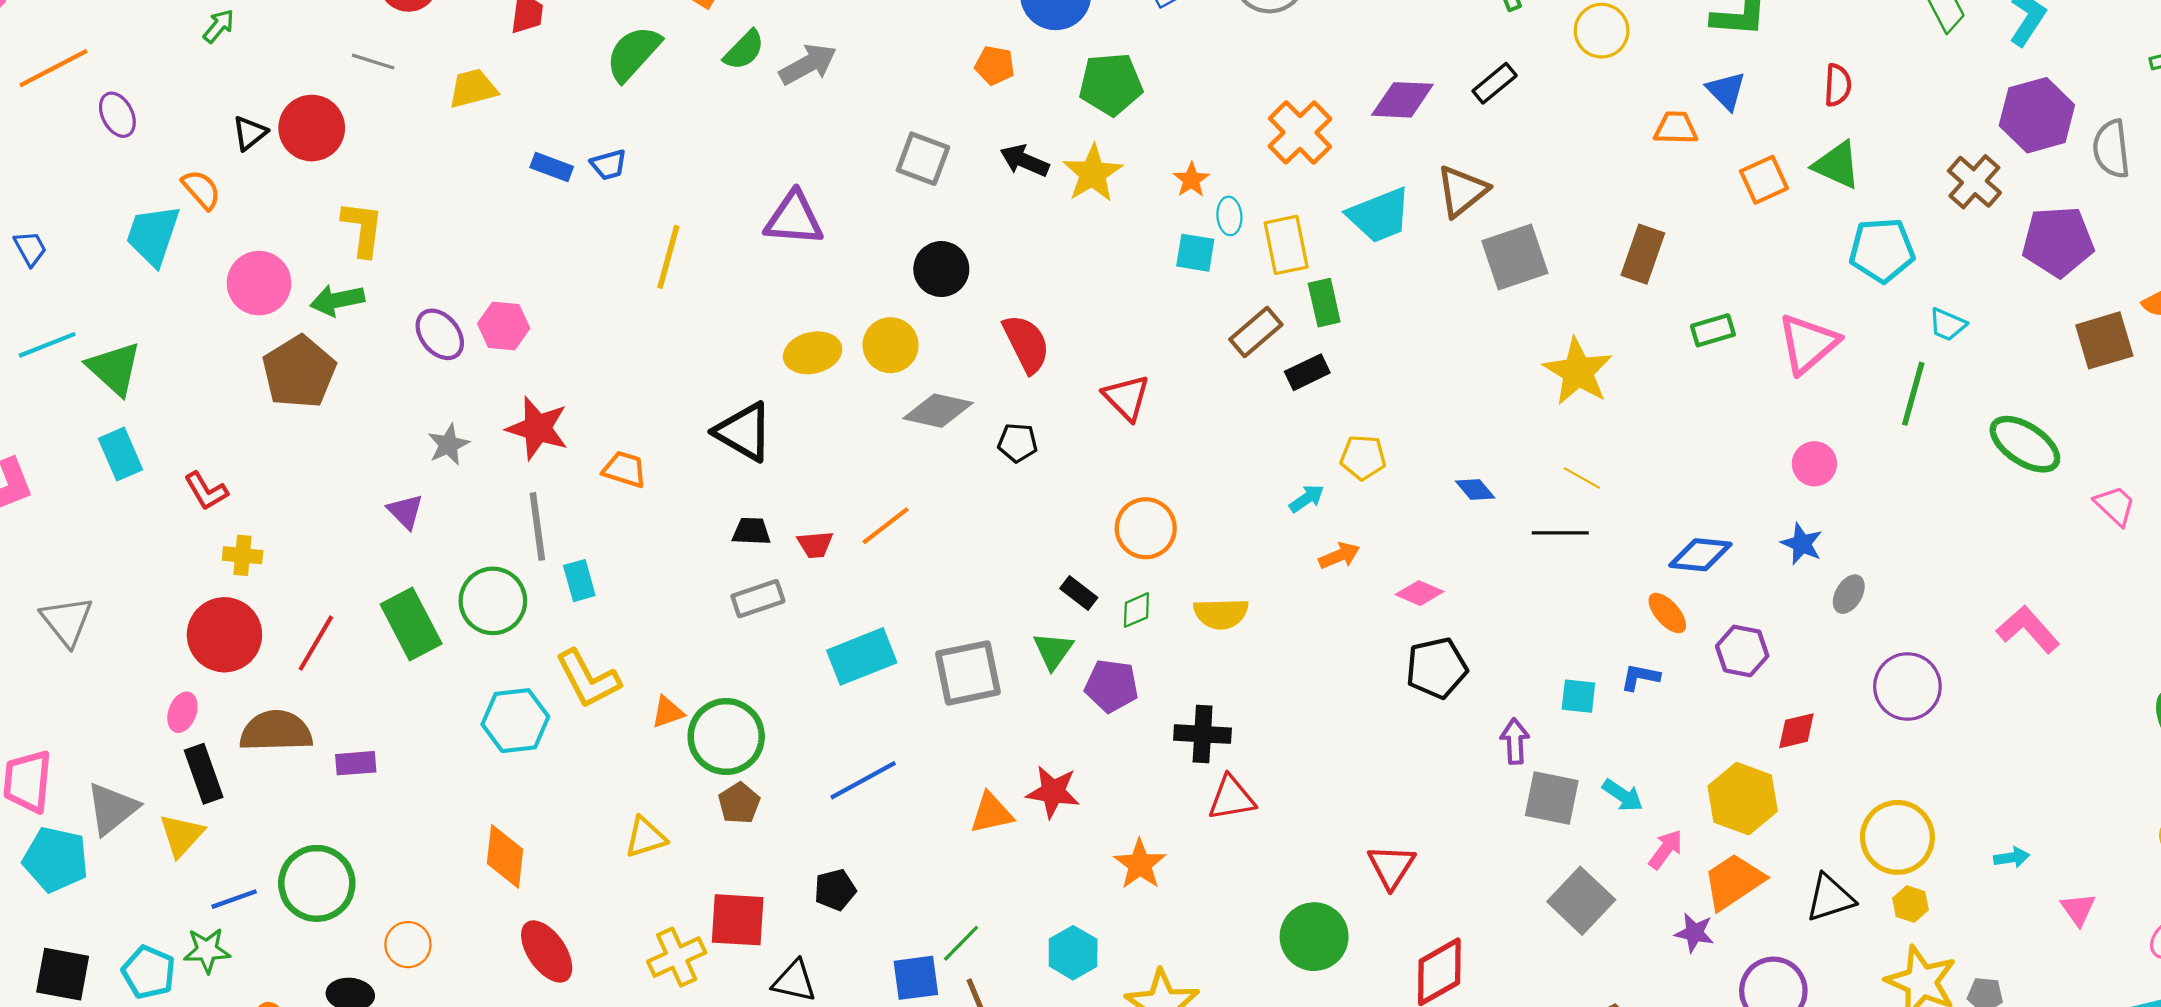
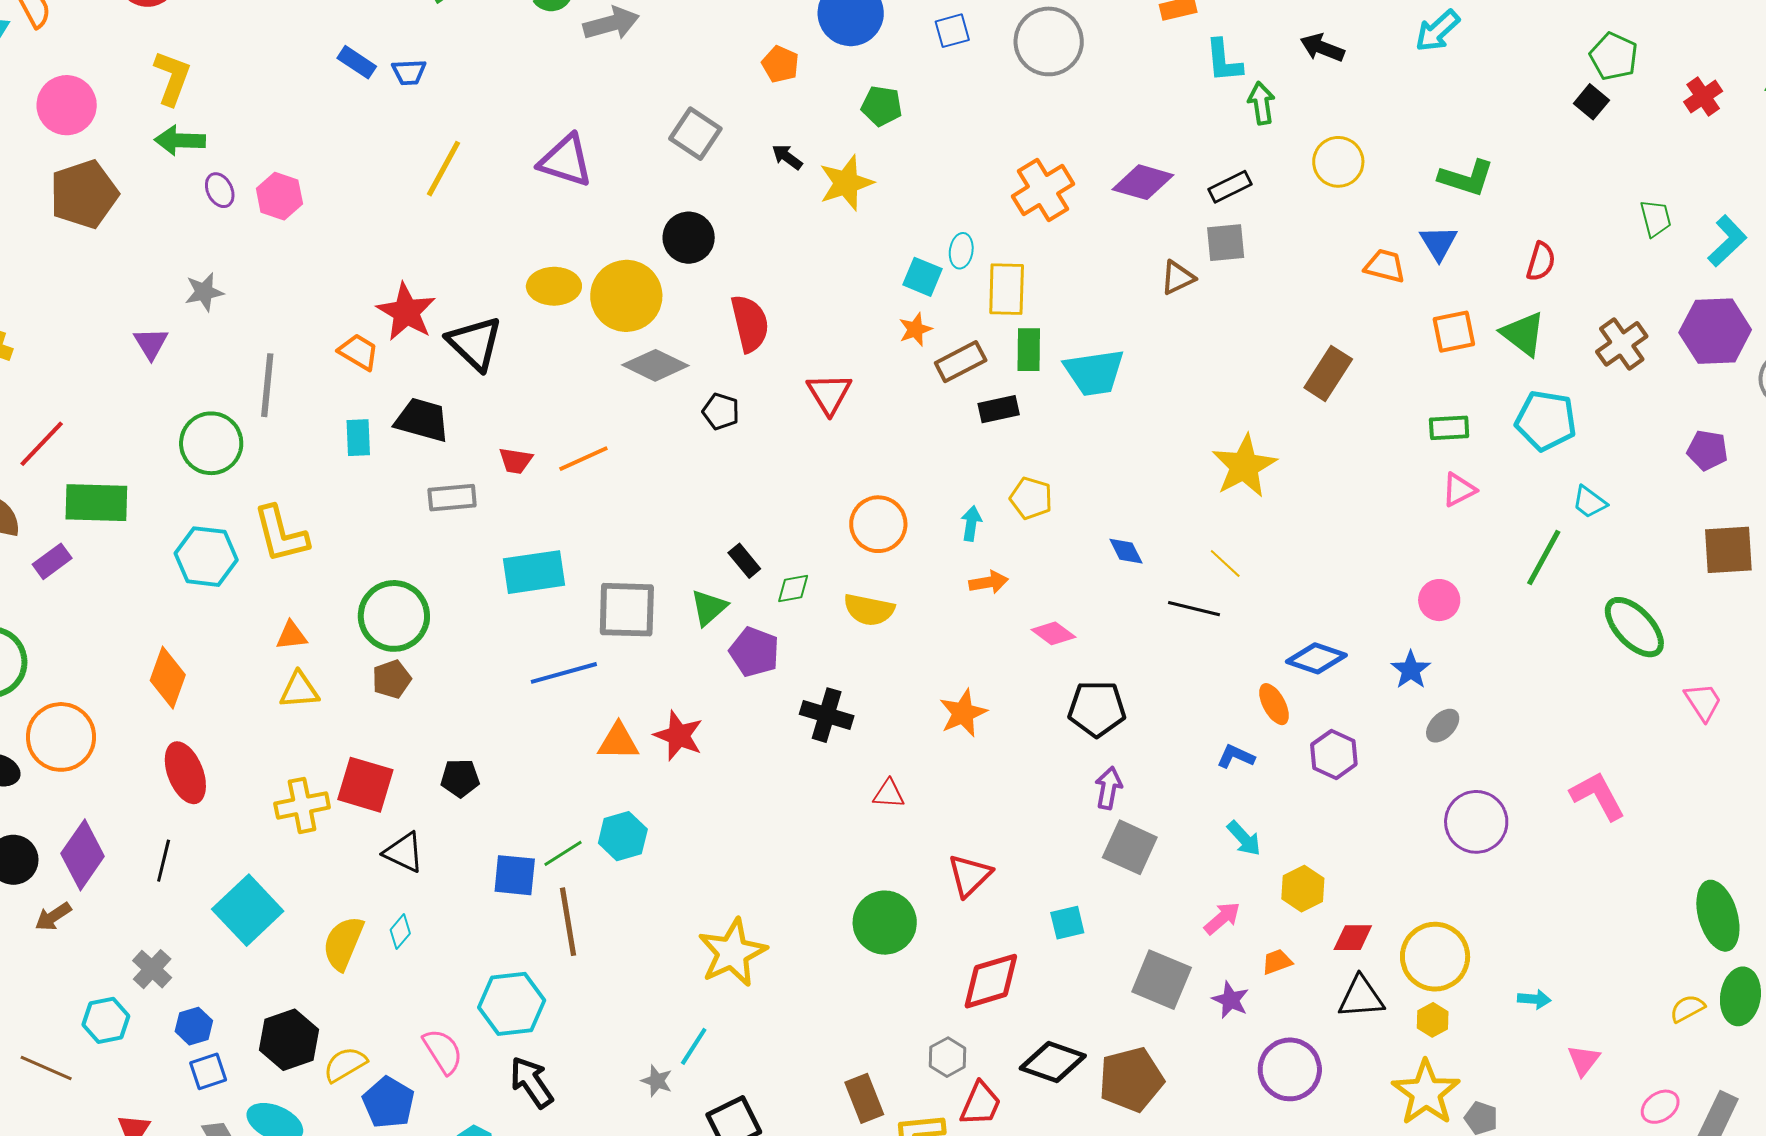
green pentagon: (1111, 84) -> (882, 106), size x0.7
black arrow: (1024, 161) -> (787, 157), size x0.7
orange star: (1191, 180) -> (915, 329), moved
brown cross: (1974, 182) -> (1622, 344), moved
brown triangle: (1462, 191) -> (1178, 278), size x0.7
cyan trapezoid: (1379, 215) -> (1094, 372), moved
purple pentagon: (2058, 241) -> (1707, 450), size x0.6
gray square: (1515, 257) -> (1226, 243), moved, size x0.7
green arrow: (337, 300) -> (180, 140), moved
green rectangle: (1713, 330) -> (1449, 428), moved
purple ellipse: (440, 334) -> (220, 190), size x0.7
pink triangle: (1808, 344) -> (1459, 490), size x0.6
yellow circle: (891, 345) -> (626, 296), size x1.4
red star: (537, 428) -> (406, 312), moved
cyan arrow: (1307, 498) -> (971, 523), turned -60
orange circle: (1146, 528) -> (878, 524), moved
black trapezoid: (751, 531) -> (422, 420), moved, size x1.5
cyan rectangle: (579, 581) -> (358, 438), moved
green rectangle: (411, 624) -> (96, 503), moved, turned -74
black pentagon: (1437, 668) -> (1097, 709), moved
cyan square: (1578, 696) -> (1067, 923), moved, turned -33
orange triangle: (668, 712) -> (291, 636), moved
red diamond: (1796, 731) -> (1353, 938), moved
purple rectangle: (356, 763) -> (52, 561), turned -45
blue line: (863, 780) -> (564, 673), moved
cyan arrow: (1623, 795) -> (1244, 838), moved
red triangle: (1231, 798) -> (889, 794), moved, size x0.7
yellow hexagon: (1743, 799) -> (1303, 889), size x0.7
orange star: (1140, 864) -> (963, 713), moved
orange trapezoid: (1734, 881) -> (1277, 962), size x0.5
gray square: (1581, 901) -> (1162, 980), moved, turned -34
orange circle: (408, 945) -> (61, 737), size x1.6
cyan hexagon: (1073, 953) -> (623, 836), moved

